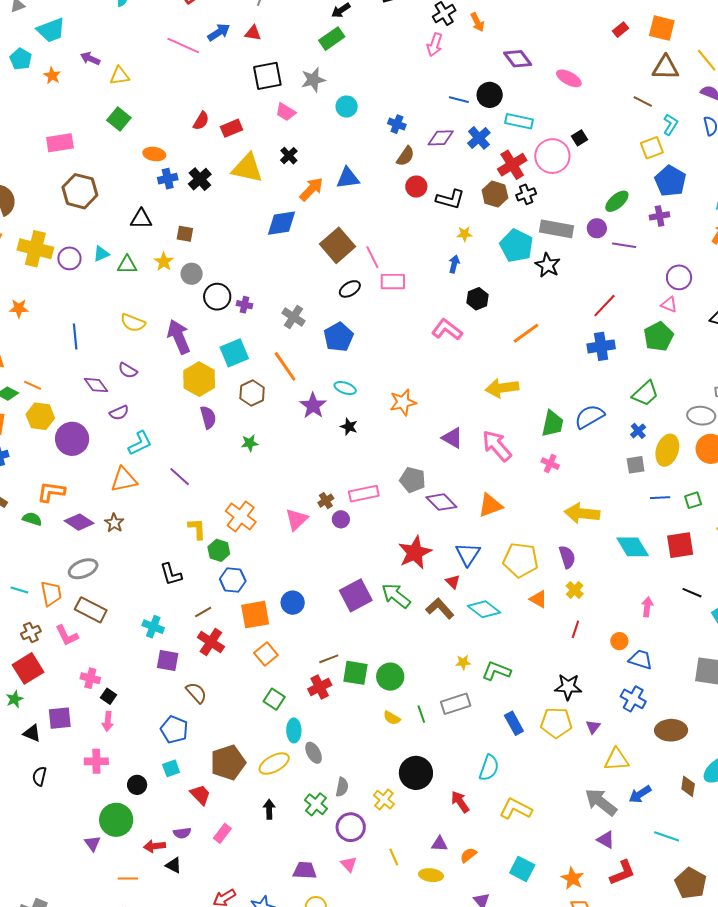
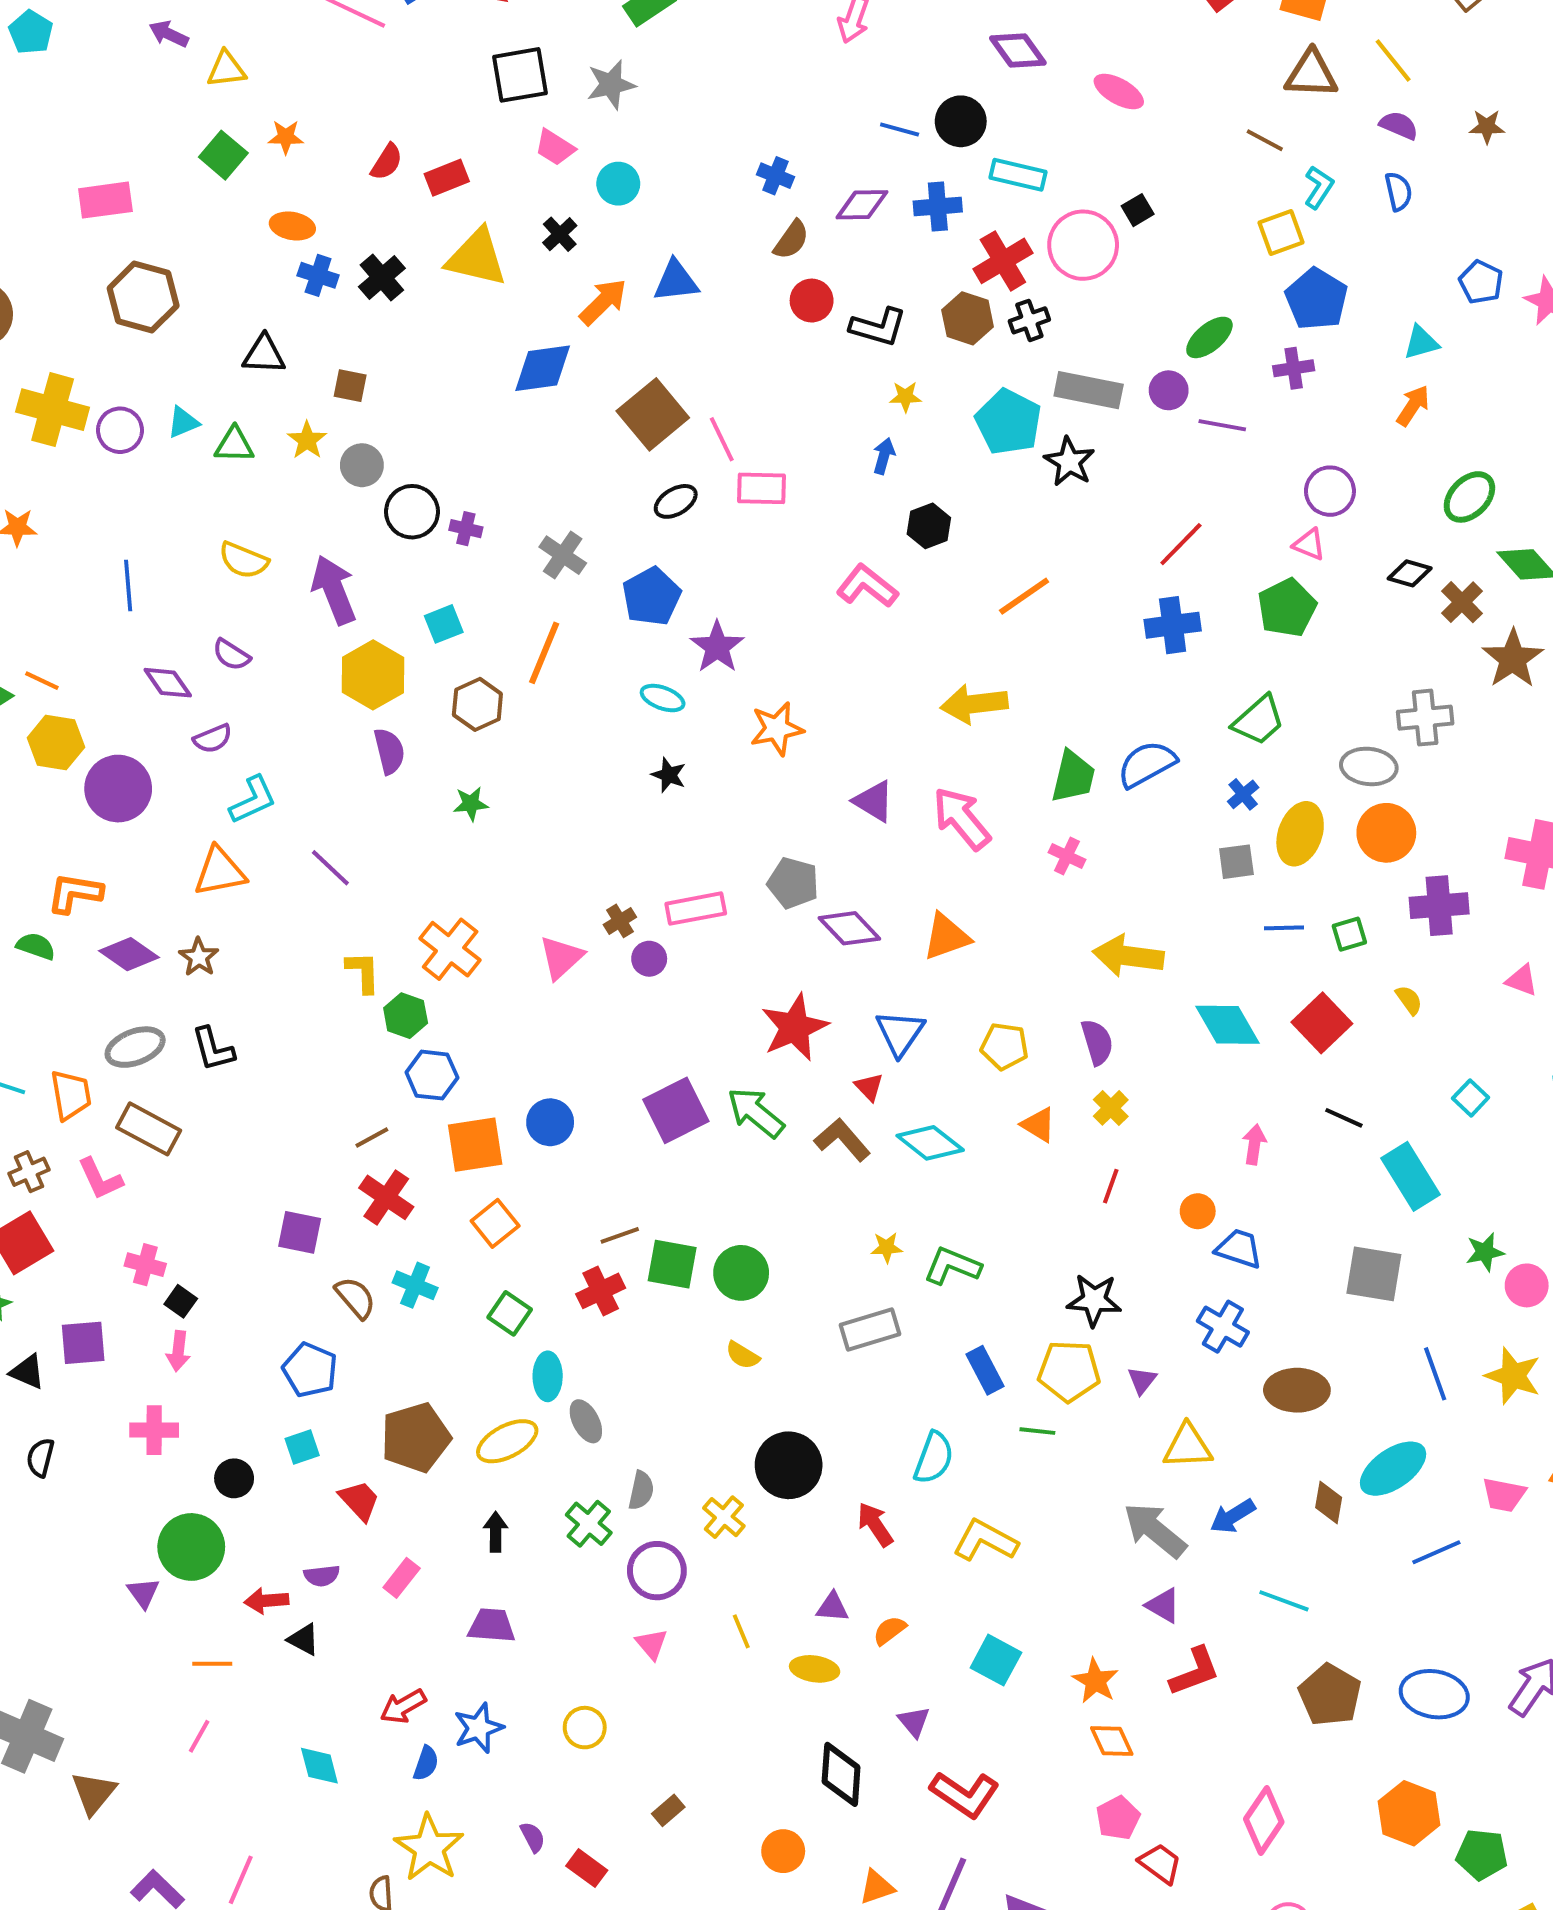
orange star: (52, 76) -> (286, 137), moved, turned -30
cyan circle: (347, 107) -> (618, 184), moved
blue cross: (479, 138) -> (938, 207), turned 35
blue cross: (168, 179) -> (318, 275), turned 30
cyan square: (234, 353) -> (444, 624), size x0.7
orange line: (285, 366) -> (544, 653), turned 56
purple star: (313, 406) -> (717, 647), moved
red square: (680, 545) -> (1322, 1023), turned -36
yellow pentagon: (521, 560) -> (1004, 1046), size x0.7
black L-shape: (171, 574) -> (213, 1049), moved
cyan cross: (153, 627) -> (415, 1285), moved
green line: (421, 714) -> (1037, 1431), moved, turned -66
purple trapezoid: (305, 870) -> (492, 1626), moved

